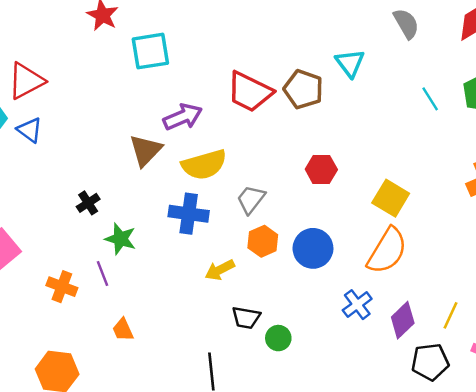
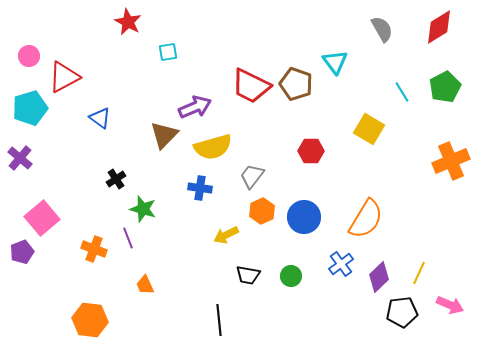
cyan square: (150, 51) -> (168, 52), size x0.6
blue triangle: (30, 130) -> (100, 118), moved
yellow square: (391, 198) -> (369, 129), moved
blue cross: (189, 214) -> (200, 188), size x0.7
green circle: (278, 338) -> (291, 276), moved

